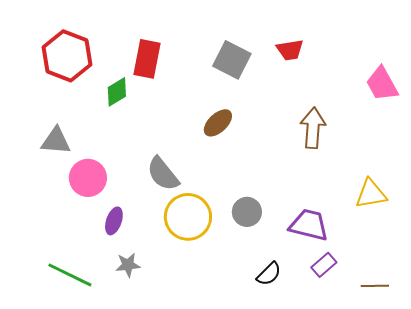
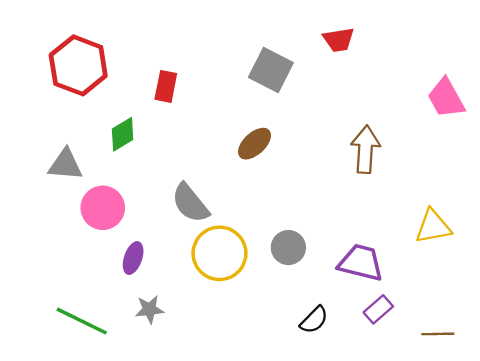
red trapezoid: (290, 50) -> (339, 40), moved
red rectangle: (147, 59) -> (166, 86), moved, size x0.7
green diamond: (117, 92) -> (123, 134), moved

